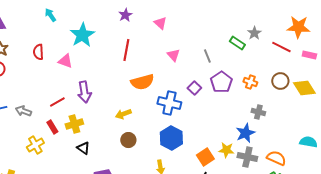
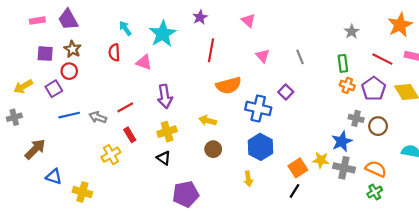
cyan arrow: (50, 15) -> (125, 28), moved
purple star: (125, 15) -> (200, 17), moved
orange star: (298, 27) -> (400, 25), turned -30
green rectangle: (237, 43) -> (343, 63), moved, turned 49
red line: (281, 47) -> (382, 59), moved
brown circle: (280, 81) -> (378, 126), moved
purple pentagon: (221, 82) -> (374, 89), moved
red line: (57, 102) -> (125, 107), moved
yellow arrow: (123, 114) -> (208, 121), turned 35
yellow cross: (74, 124) -> (167, 132), moved

